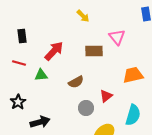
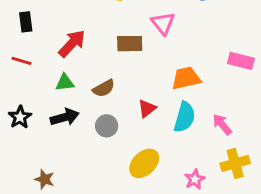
green triangle: (41, 75) -> (65, 83), moved
gray circle: (86, 108) -> (107, 126), moved
cyan semicircle: (133, 115) -> (185, 117), moved
black arrow: (40, 122) -> (65, 117), moved

